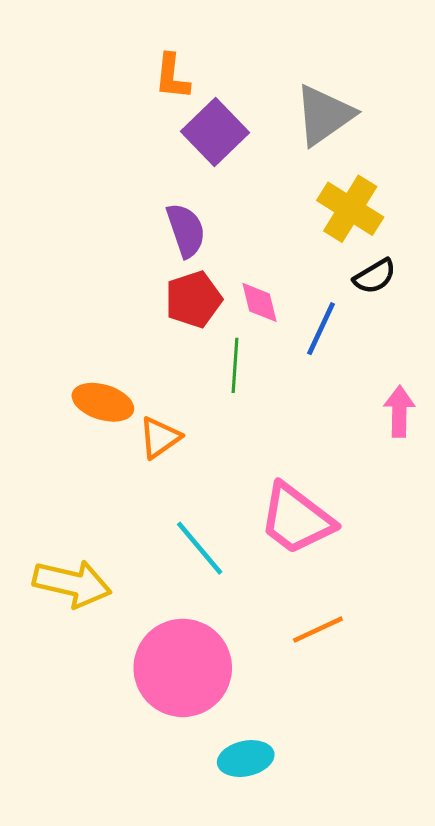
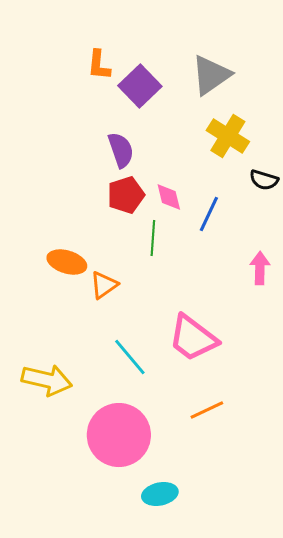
orange L-shape: (172, 77) -> (99, 65), moved
black semicircle: (375, 276) -> (264, 180), moved, turned 48

